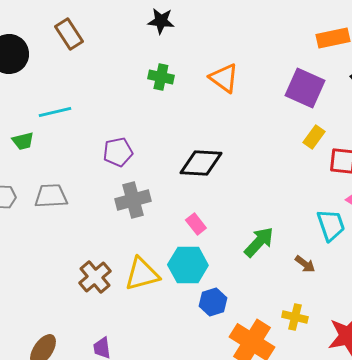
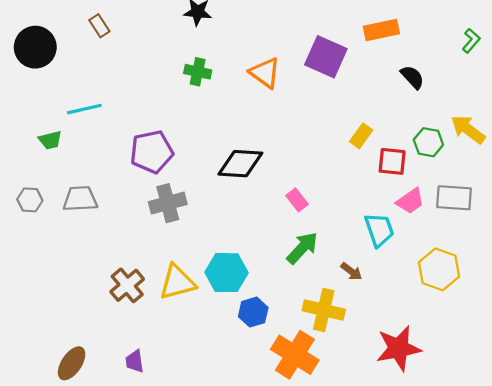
brown rectangle: (69, 34) -> (99, 26), size x0.7
purple square: (305, 88) -> (326, 57), moved
purple pentagon: (118, 152) -> (152, 152), size x1.4
pink rectangle: (196, 224) -> (297, 200), moved
yellow cross: (295, 317) -> (324, 310), moved, size x1.5

